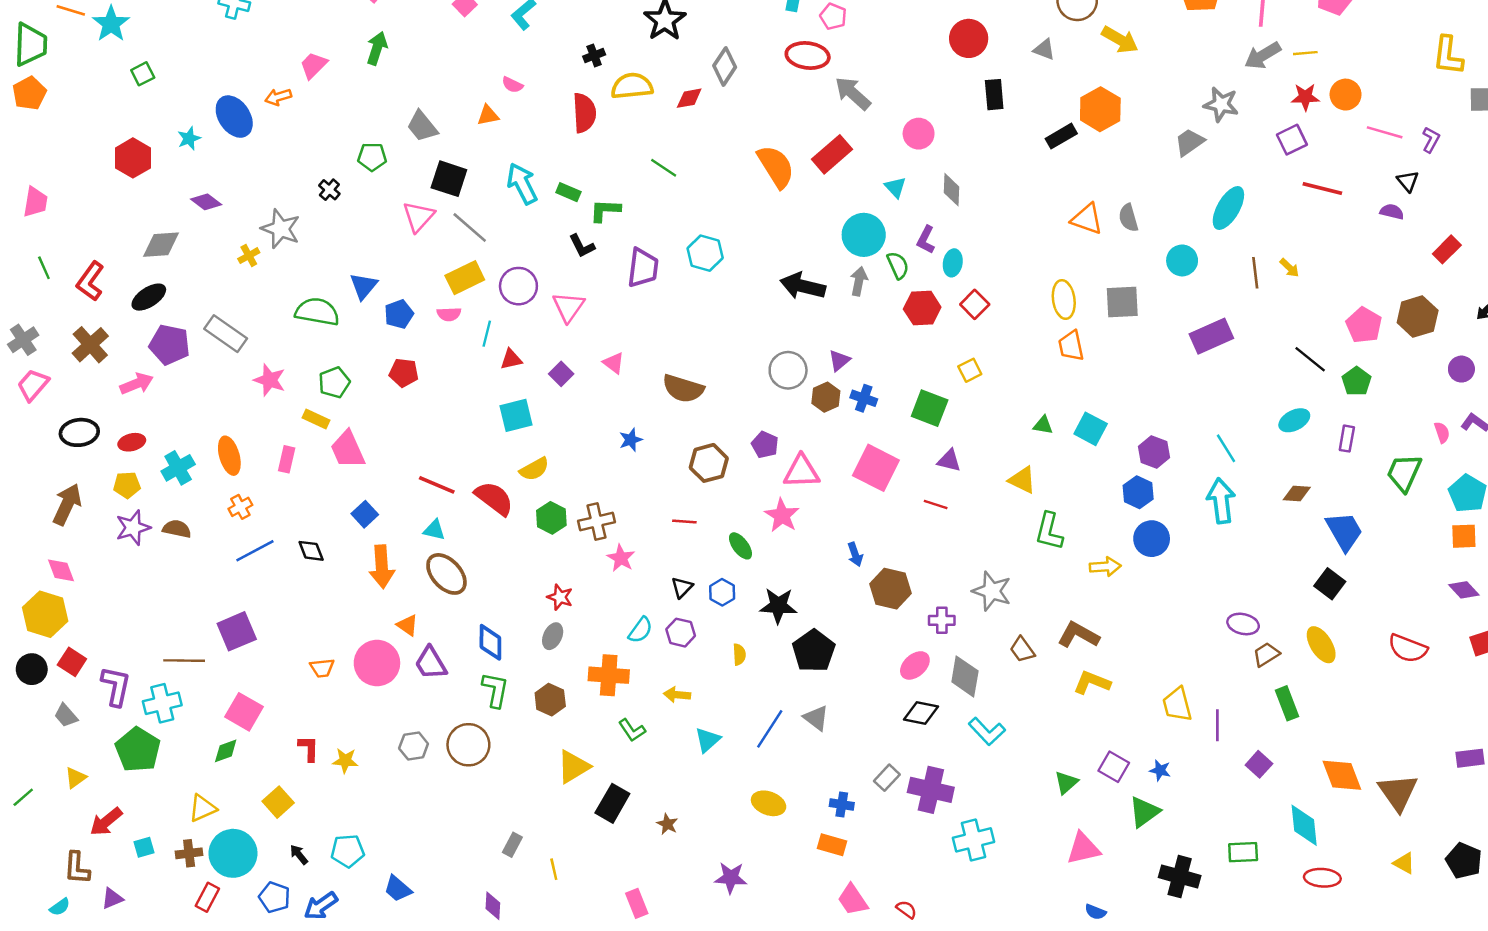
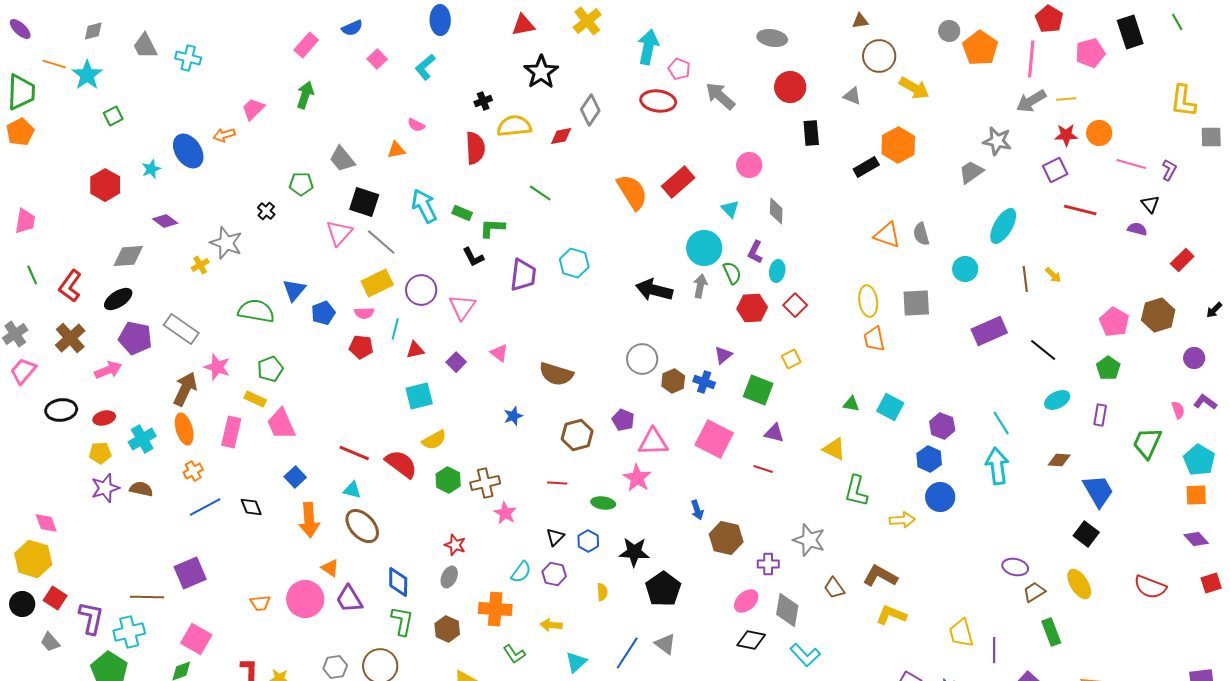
gray arrow: (853, 93) -> (720, 96), moved
black line: (1310, 359) -> (1043, 350), moved
purple triangle: (839, 360) -> (723, 355), moved
red pentagon: (404, 373) -> (361, 347), moved
pink rectangle: (287, 459) -> (231, 432), size x1.4
brown arrow: (67, 504) -> (185, 389), moved
green ellipse: (740, 546) -> (603, 503), turned -45

